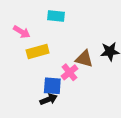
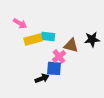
cyan rectangle: (56, 16) -> (48, 36), moved
blue square: (52, 86) -> (54, 68), moved

